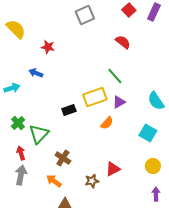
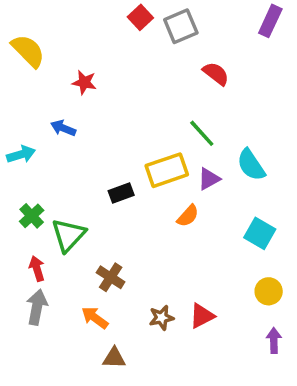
red square: (129, 10) -> (140, 17), moved
gray square: (85, 15) -> (181, 26), moved
cyan semicircle: (156, 101) -> (251, 165), moved
red triangle: (113, 169) -> (202, 316), moved

